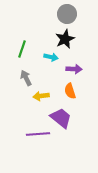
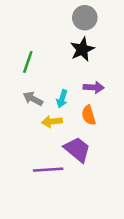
cyan arrow: (51, 57) -> (62, 99), moved, turned 96
gray arrow: (26, 78) -> (33, 99), turned -35

